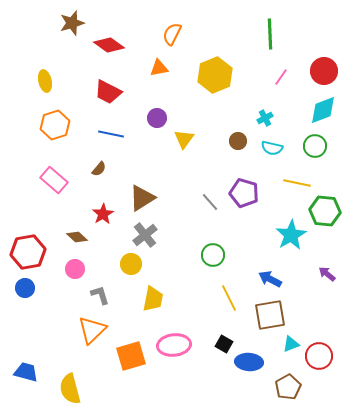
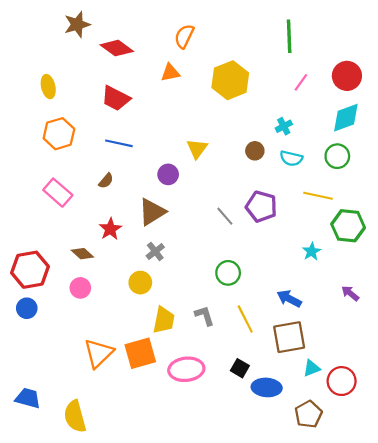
purple circle: (157, 118) -> (168, 174), moved
gray cross: (145, 235) -> (155, 251), size x0.7
cyan star: (291, 235) -> (312, 251), size x0.6
gray L-shape: (100, 295) -> (205, 316), moved
orange square: (131, 356) -> (140, 353), moved

